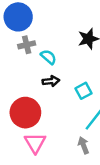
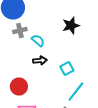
red circle: (25, 113) -> (19, 86), size x0.7

